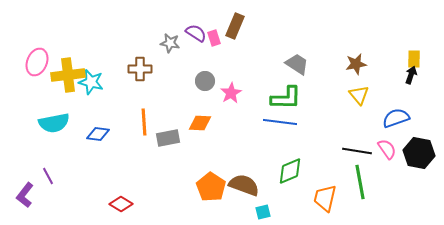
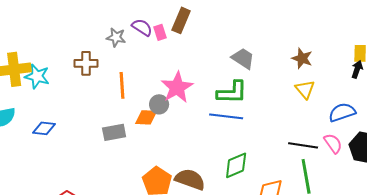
brown star: (356, 64) -> (302, 58), turned 30
gray circle: (205, 81) -> (159, 104), moved
pink star: (231, 93) -> (177, 87), size x1.5
orange line: (144, 122) -> (122, 85), moved

